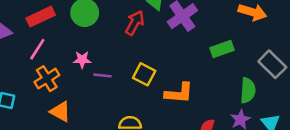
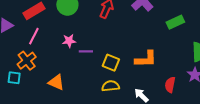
yellow square: (144, 74) -> (111, 63), moved
orange cross: (47, 79) -> (27, 61), moved

